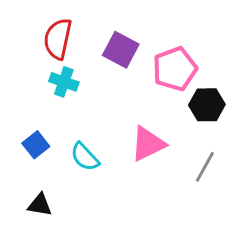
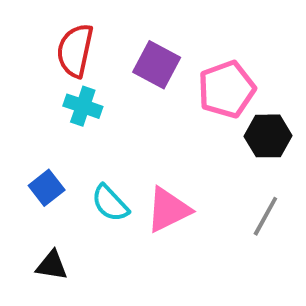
pink triangle: (148, 144) -> (168, 210), moved

